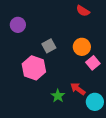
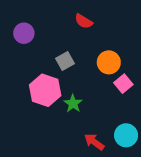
red semicircle: (83, 11) -> (84, 21), moved
red arrow: (78, 89) -> (94, 142), moved
green star: (58, 96) -> (73, 103), moved

